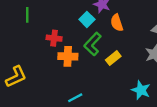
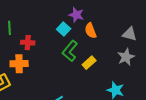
red cross: (54, 38) -> (28, 43), moved
orange cross: (68, 56) -> (19, 64), moved

